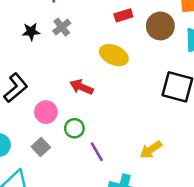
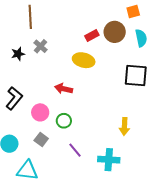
red rectangle: (123, 15) -> (92, 36), moved
yellow arrow: (151, 150) -> (124, 126), turned -42
purple line: (97, 152) -> (75, 150), moved

